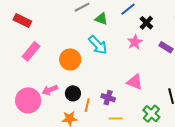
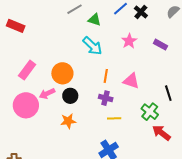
black cross: (146, 23) -> (141, 12), moved
pink rectangle: (31, 51) -> (27, 70), moved
orange circle: (70, 59) -> (62, 73), moved
orange line: (87, 105) -> (106, 76), moved

